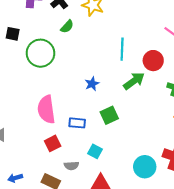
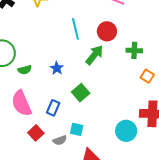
green semicircle: (67, 27) -> (25, 70), moved, turned 48
blue rectangle: (77, 123) -> (53, 108), turned -56
gray semicircle: (71, 166) -> (60, 140), moved

